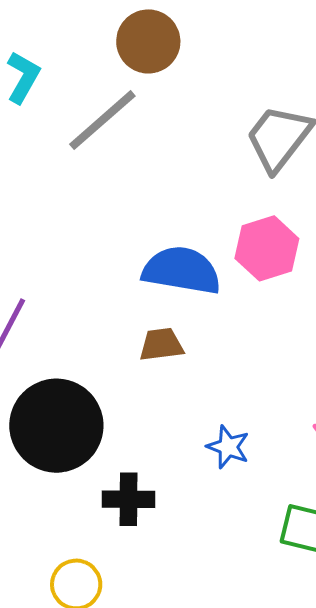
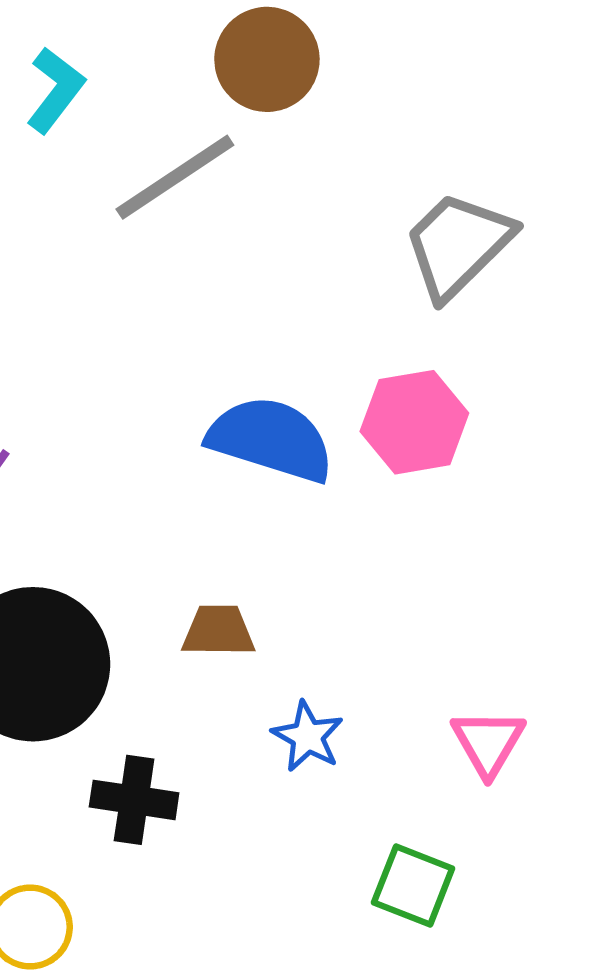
brown trapezoid: (161, 345) -> (218, 631), moved

